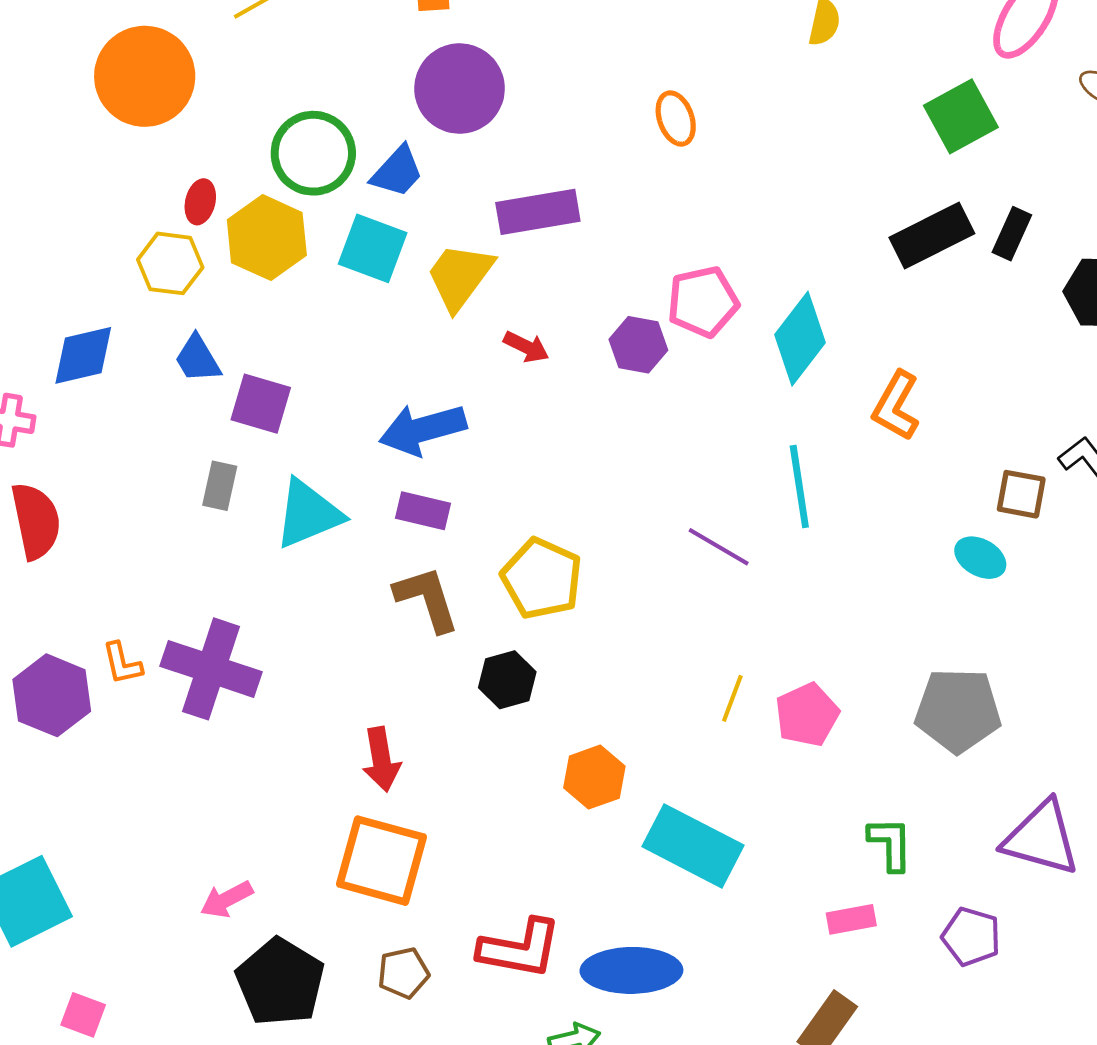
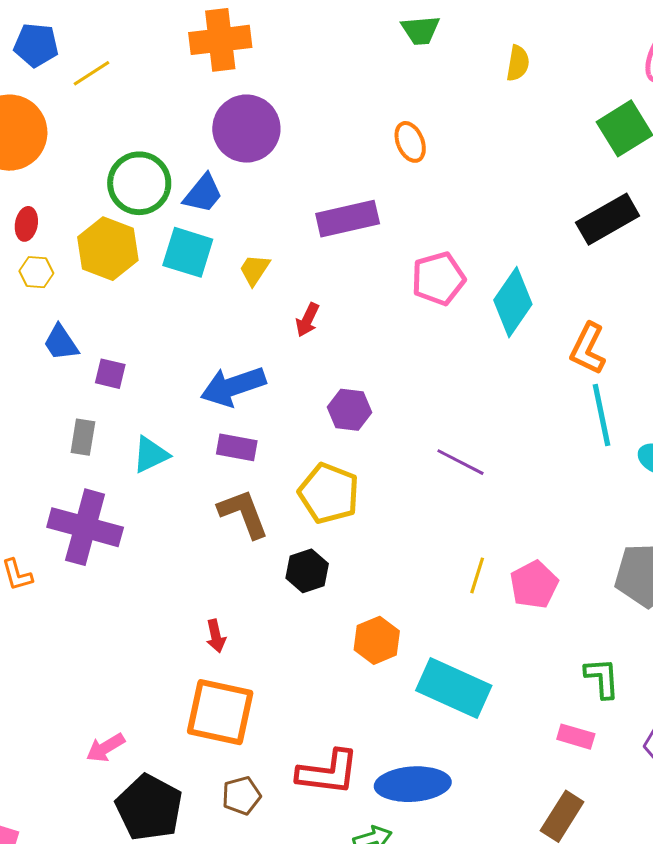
red ellipse: (200, 202) -> (26, 224), moved
purple rectangle: (538, 212) -> (348, 219), moved
yellow hexagon: (170, 263) -> (36, 272), size x0.7
yellow trapezoid: (460, 276) -> (254, 270), size x0.6
purple hexagon: (638, 345) -> (350, 410), moved
red arrow: (526, 347) -> (307, 320), turned 92
purple square: (261, 404) -> (110, 374), size x0.7
cyan line: (799, 486) -> (601, 415), moved
cyan triangle: (308, 514) -> (151, 455), size x0.7
purple cross: (211, 669) -> (85, 527), moved
red arrow: (381, 759) -> (216, 636), size x0.7
pink rectangle: (851, 919) -> (576, 737), turned 30

